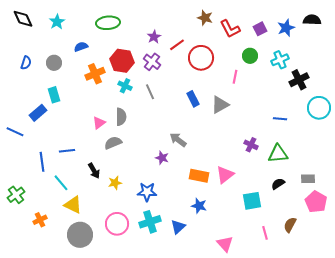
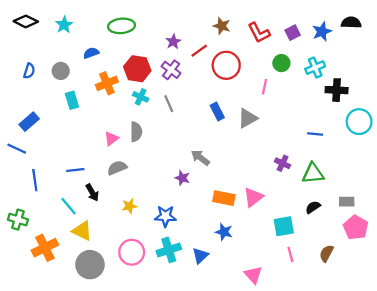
brown star: (205, 18) -> (222, 26), moved
black diamond: (23, 19) -> (26, 21), turned -40
black cross: (299, 80) -> (337, 90), turned 30
cyan rectangle: (54, 95) -> (72, 100), moved
blue rectangle: (38, 113) -> (29, 122), moved
gray semicircle: (113, 143) -> (117, 168), moved
blue line: (42, 162) -> (35, 180), moved
black arrow: (94, 171) -> (92, 193), moved
green cross: (16, 195) -> (18, 220), turned -36
orange cross: (40, 220) -> (45, 248), size x1.6
pink line: (265, 233) -> (290, 254), moved

